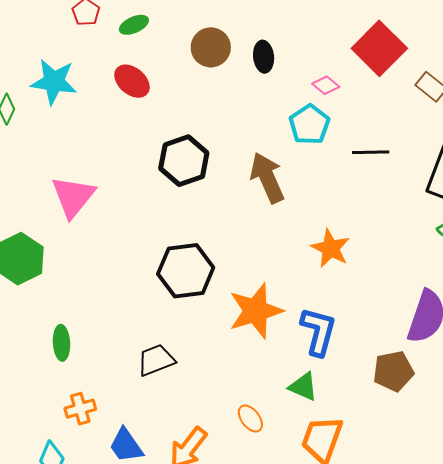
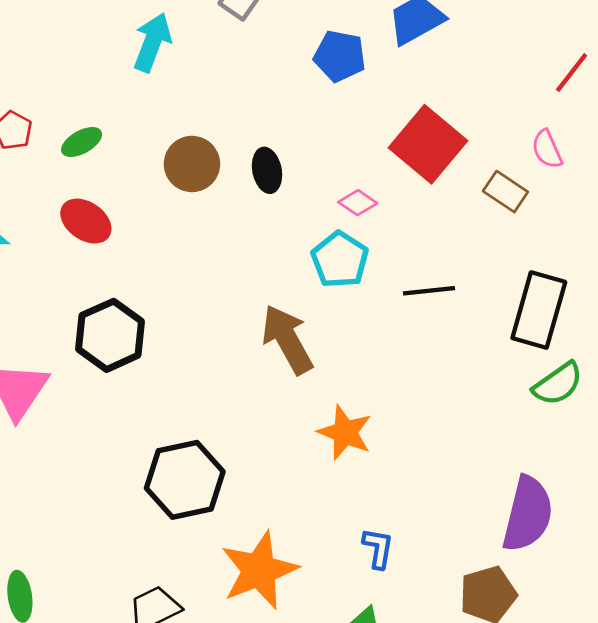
black hexagon: (184, 161) -> (110, 335), moved
orange star: (330, 248) -> (345, 433), moved
orange star: (256, 311) -> (259, 570), moved
blue L-shape: (318, 331) -> (378, 548), size x0.6

